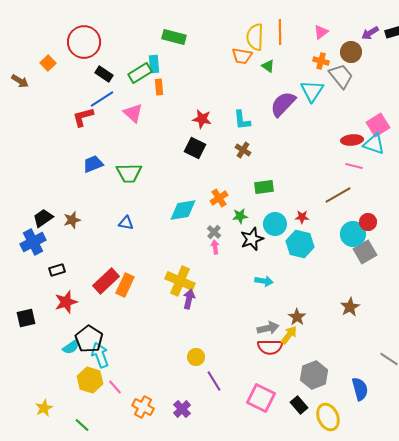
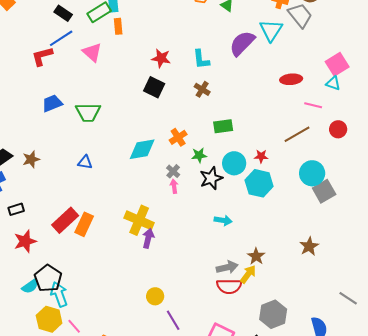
red ellipse: (352, 140) -> (291, 79), moved
cyan triangle: (374, 144) -> (333, 83), size x0.7
red circle: (368, 222) -> (338, 129), moved

